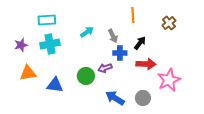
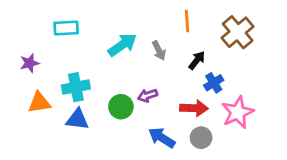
brown cross: (169, 23) -> (238, 32), size x1.6
cyan arrow: (87, 32) -> (122, 45), size x1.5
cyan cross: (50, 44) -> (76, 87), moved
blue cross: (120, 53) -> (214, 83), moved, turned -32
red arrow: (146, 64) -> (194, 108), moved

